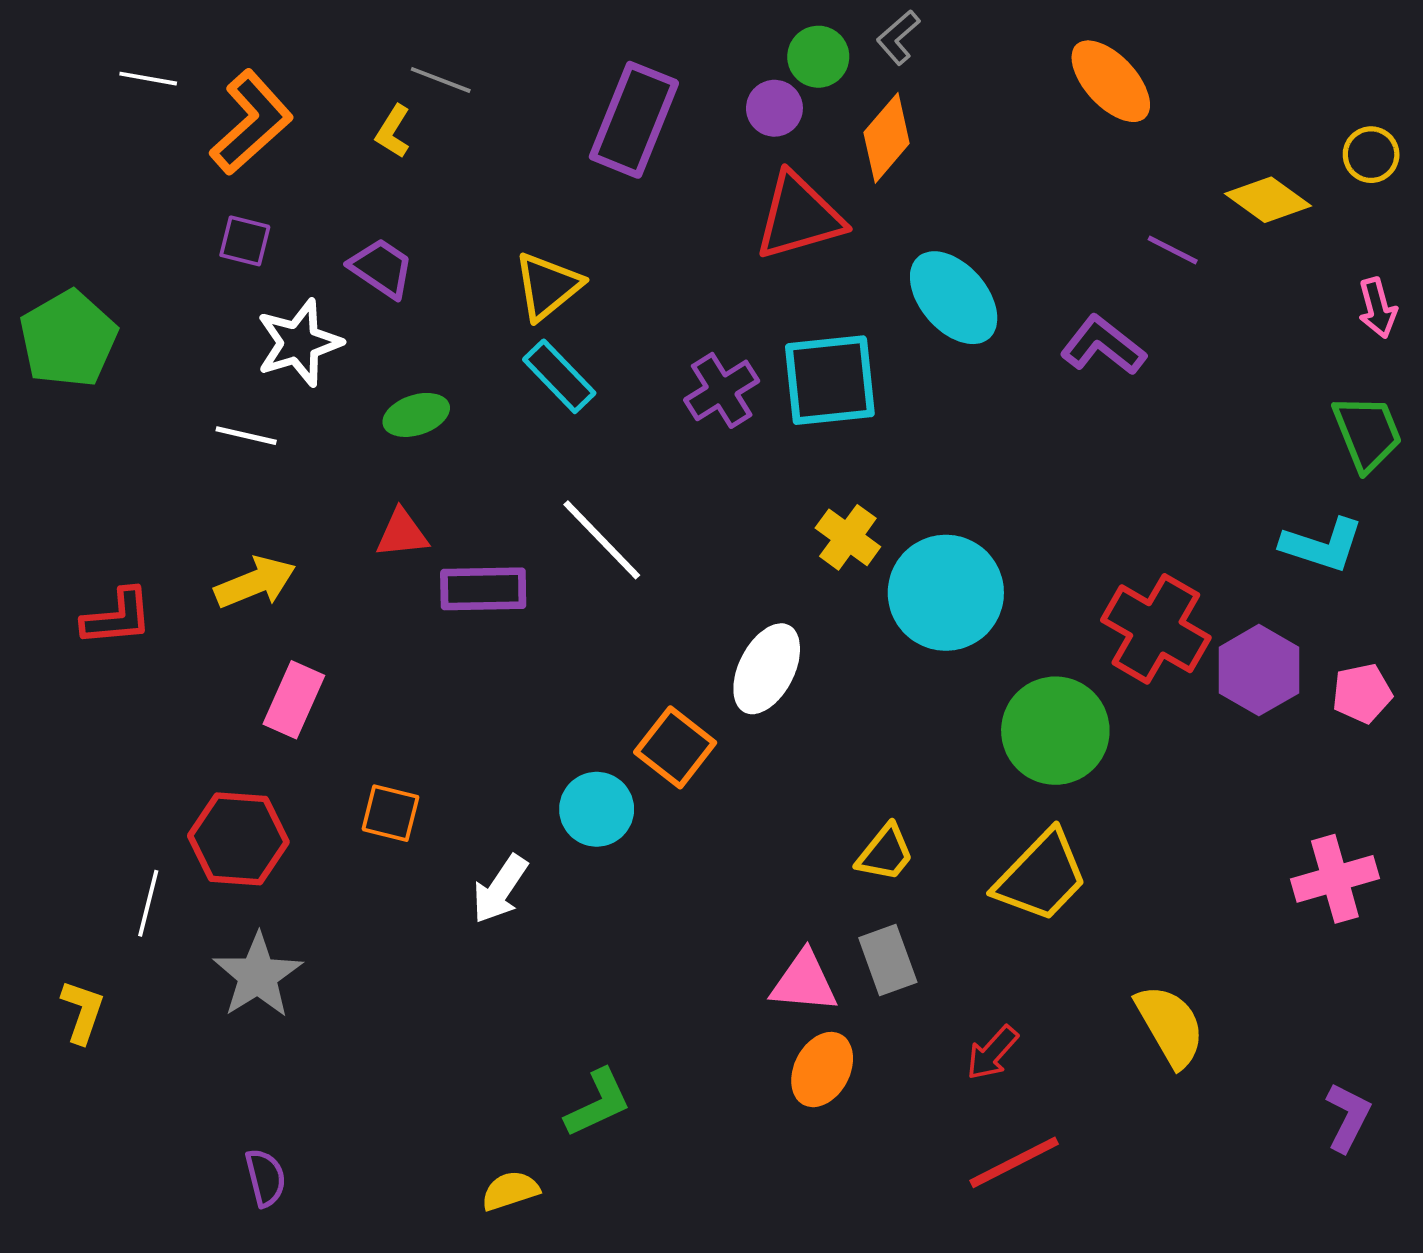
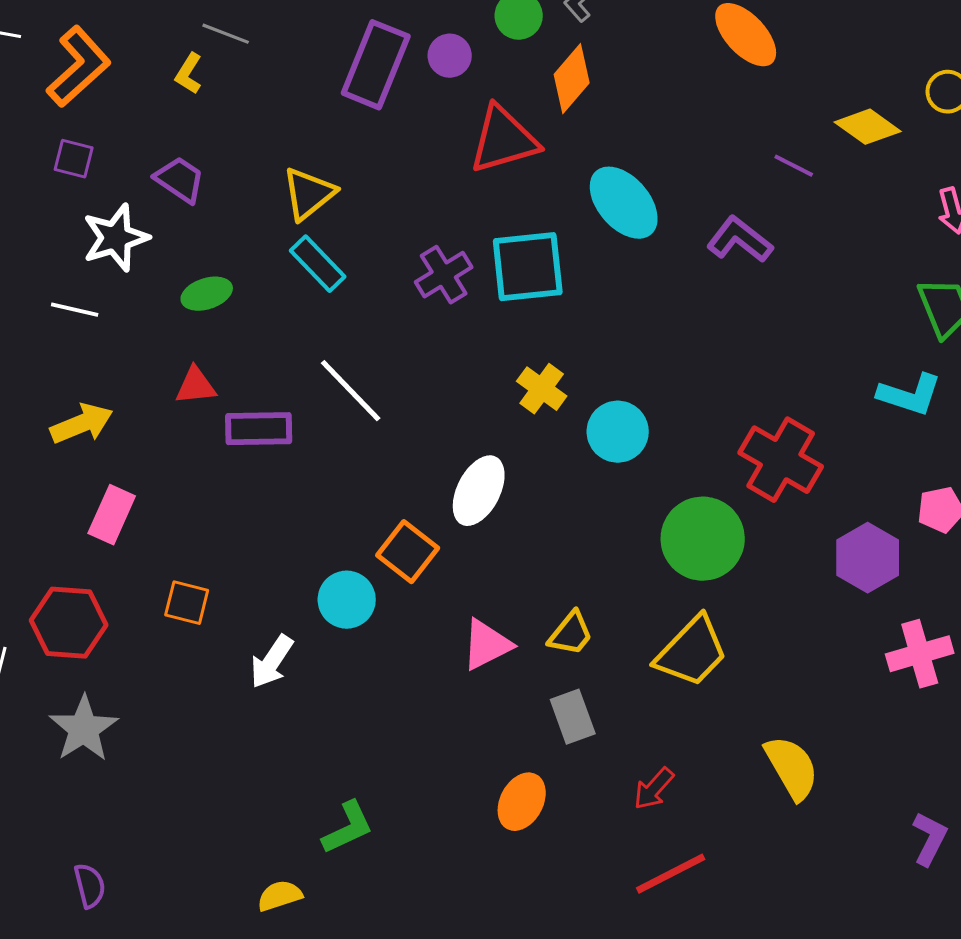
purple circle: (774, 108) -> (450, 56), moved
cyan circle: (946, 593) -> (618, 432), size x0.7
purple hexagon: (1259, 670) -> (868, 558), moved
pink triangle: (804, 982) -> (487, 645), moved, turned -32

